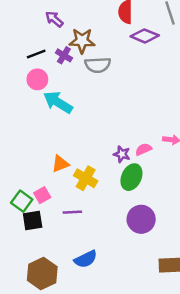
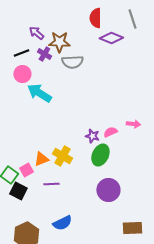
purple arrow: (54, 19) -> (36, 33), moved
orange triangle: (60, 164) -> (41, 159), moved
black square: (33, 220) -> (18, 191), turned 36

